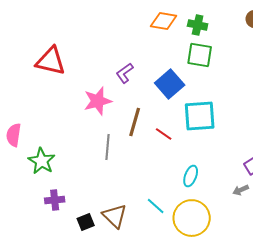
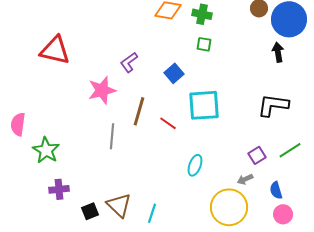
green square: (200, 55) -> (204, 44), size x0.6
blue square: (170, 84) -> (174, 73), size x0.7
cyan line: (156, 206) -> (152, 213), moved, turned 66
yellow circle: (192, 218) -> (229, 207), moved

